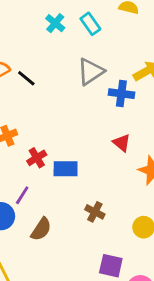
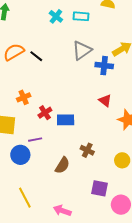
cyan rectangle: (90, 24) -> (81, 16), turned -49
purple line: (22, 195) -> (35, 140), turned 48
brown semicircle: (41, 229) -> (62, 165), moved

